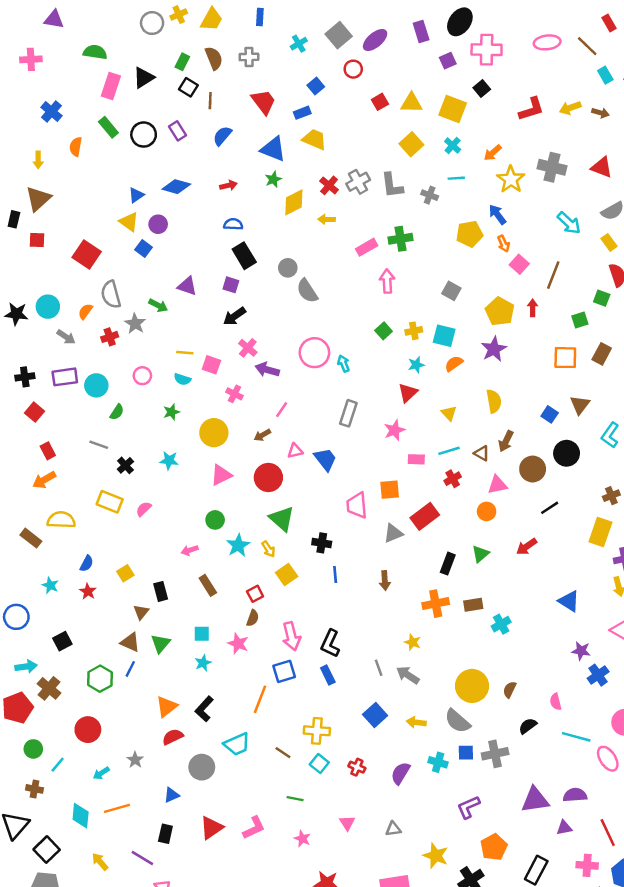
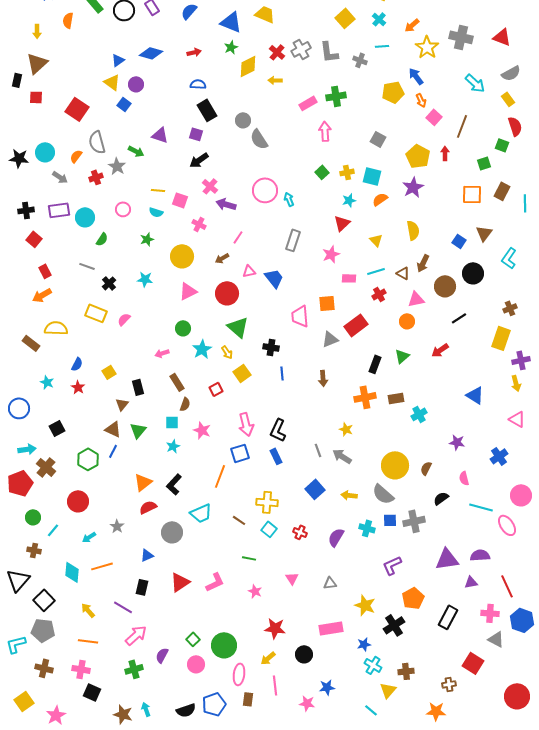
brown semicircle: (253, 618) -> (185, 404), moved
purple star: (581, 651) -> (457, 442), moved

